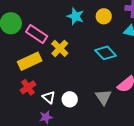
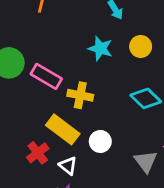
yellow cross: (60, 48) -> (80, 95), turned -30
yellow rectangle: (30, 61) -> (63, 129), moved, turned 65
white circle: (70, 99) -> (100, 141), moved

